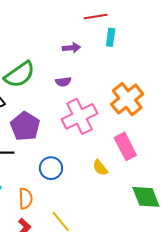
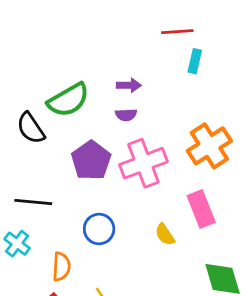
purple arrow: (71, 48) -> (129, 85), moved
purple pentagon: (25, 126) -> (91, 160), moved

